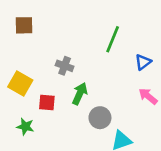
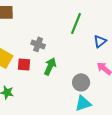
red square: (47, 103) -> (24, 64), moved
gray circle: (100, 118) -> (81, 82), moved

